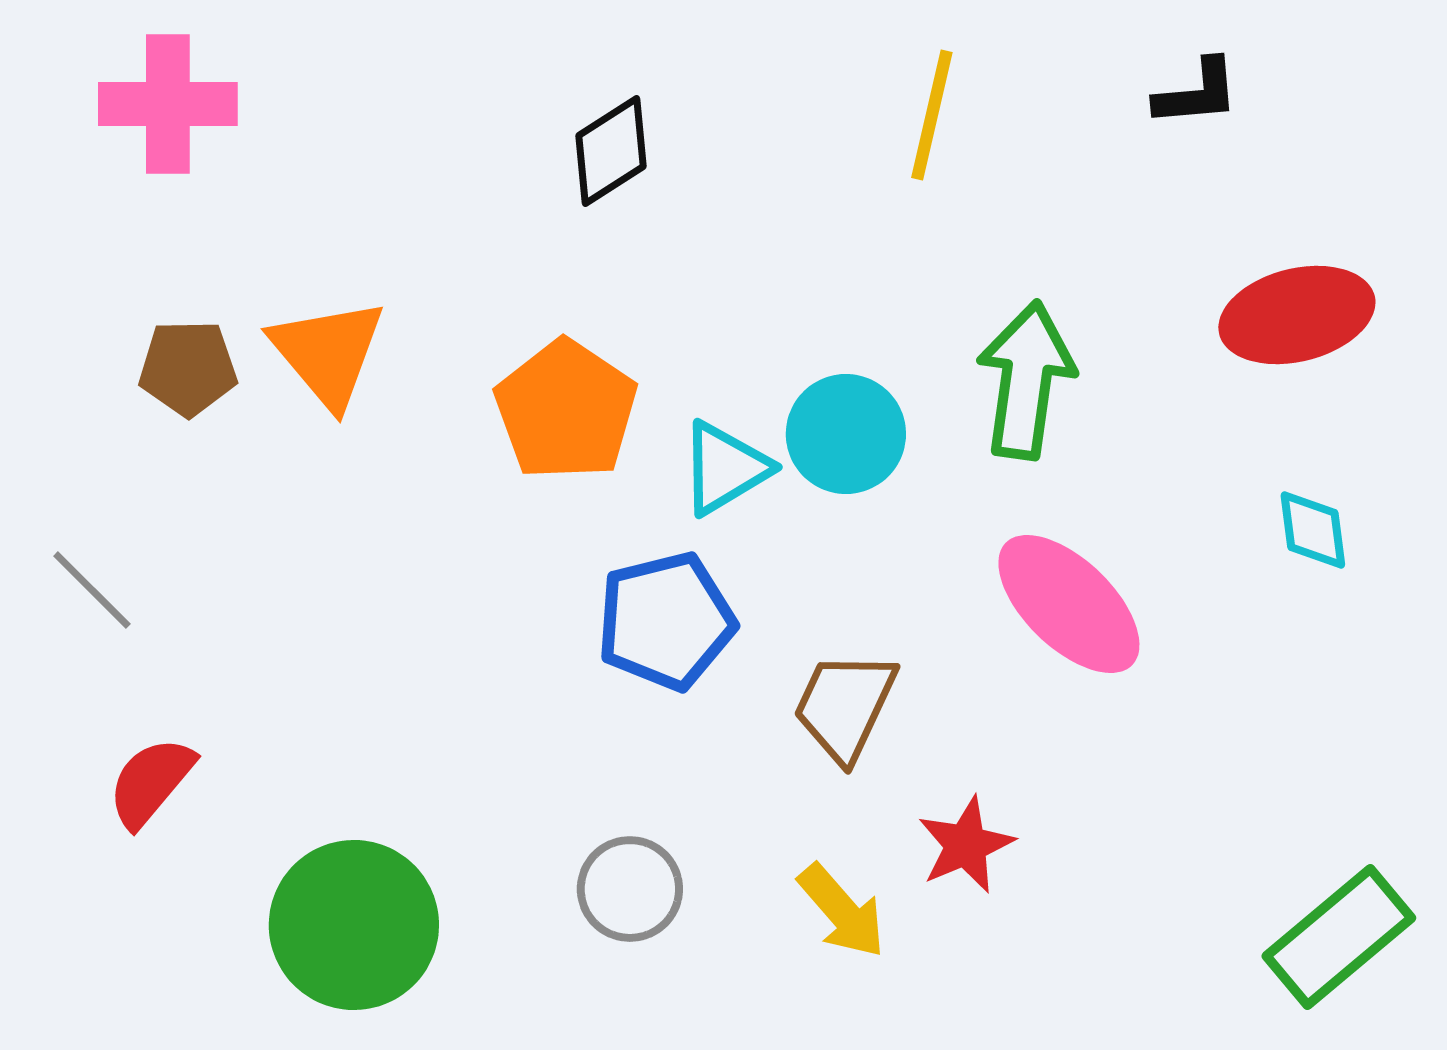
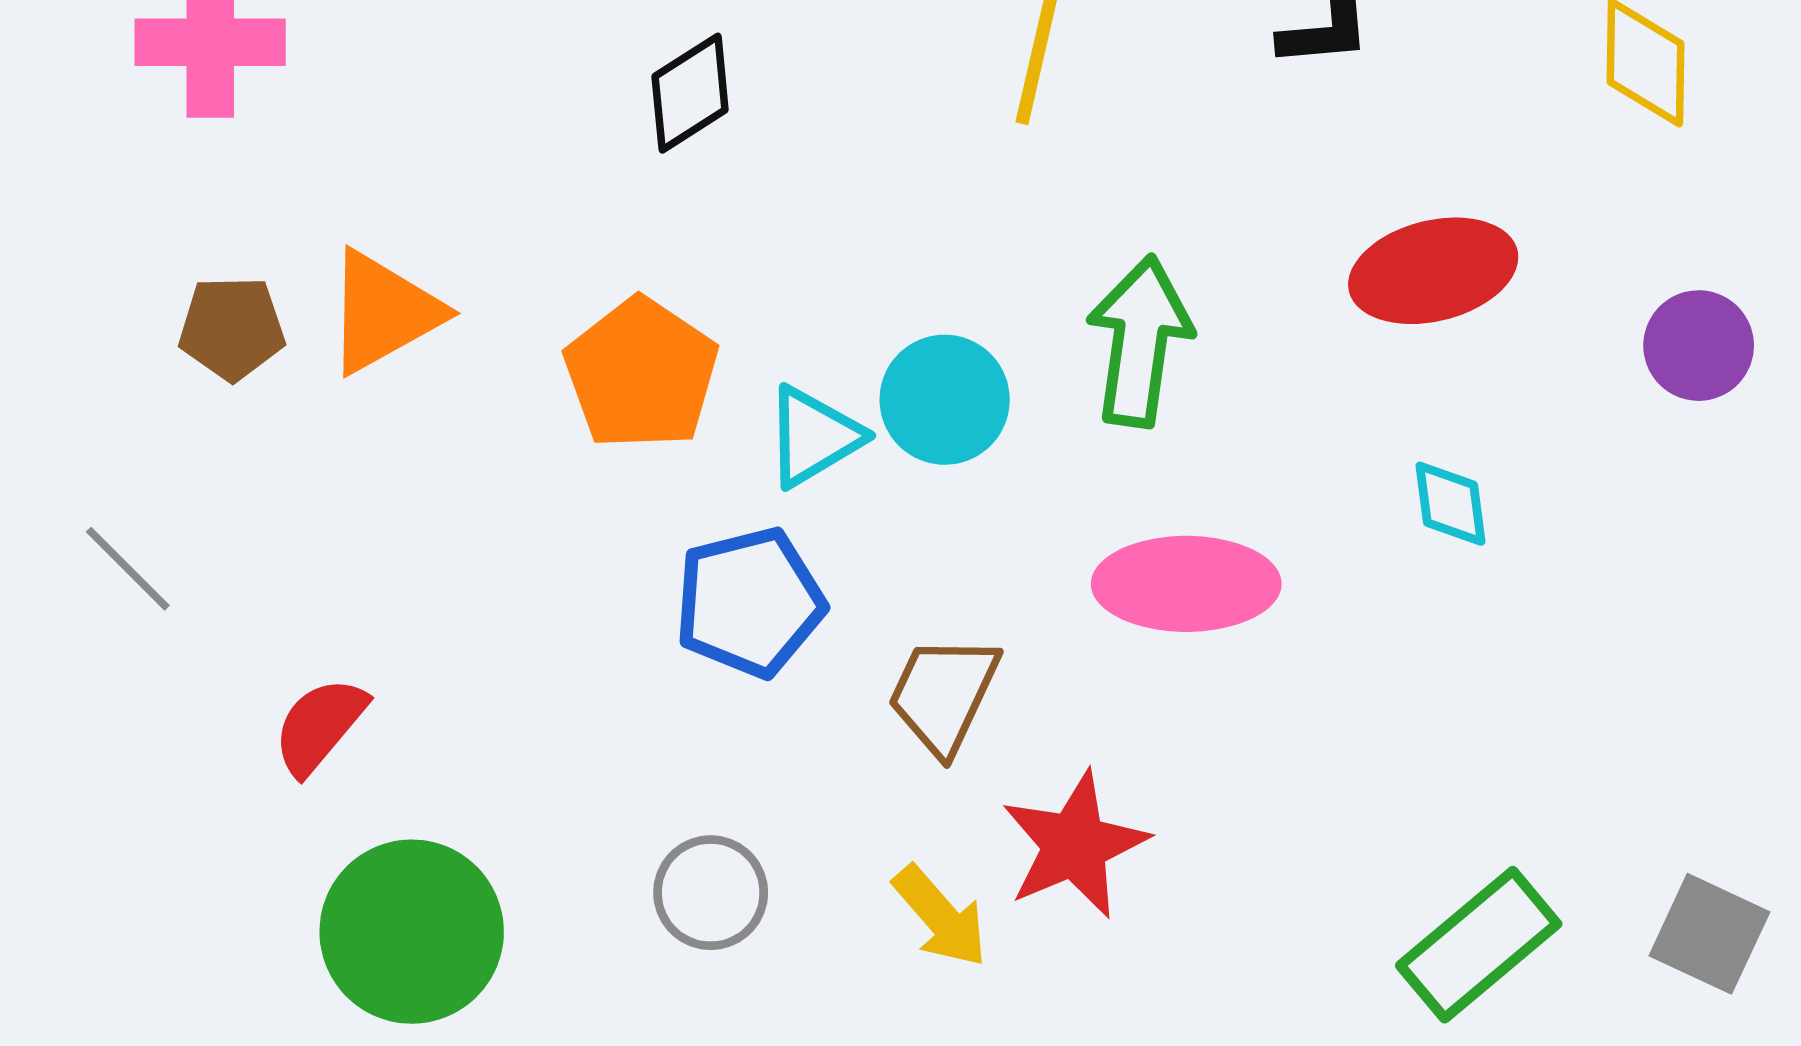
orange triangle: (328, 353) -> (383, 312), turned 41
pink ellipse: (1069, 604) -> (1186, 584), turned -44
red semicircle: (151, 782) -> (320, 726), moved
red star: (966, 845) -> (1075, 845), size x1.4

